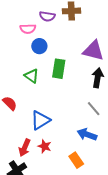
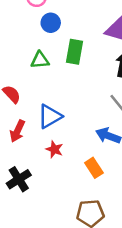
green triangle: (32, 76) -> (40, 60), turned -42
red arrow: (25, 148) -> (17, 131), moved

